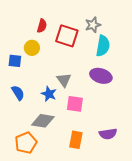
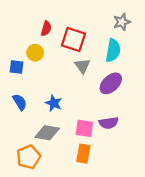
gray star: (93, 25) -> (122, 22), moved
purple ellipse: (101, 76) -> (111, 83), turned -60
gray triangle: (64, 80) -> (82, 66), moved
pink square: (75, 104) -> (84, 128), moved
purple semicircle: (108, 134) -> (109, 123), moved

